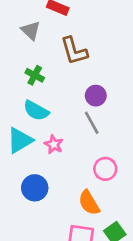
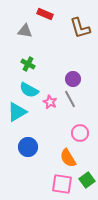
gray triangle: (31, 30) -> (25, 31), turned -35
brown L-shape: (74, 51) -> (80, 28), moved
pink star: (54, 144) -> (50, 102), moved

